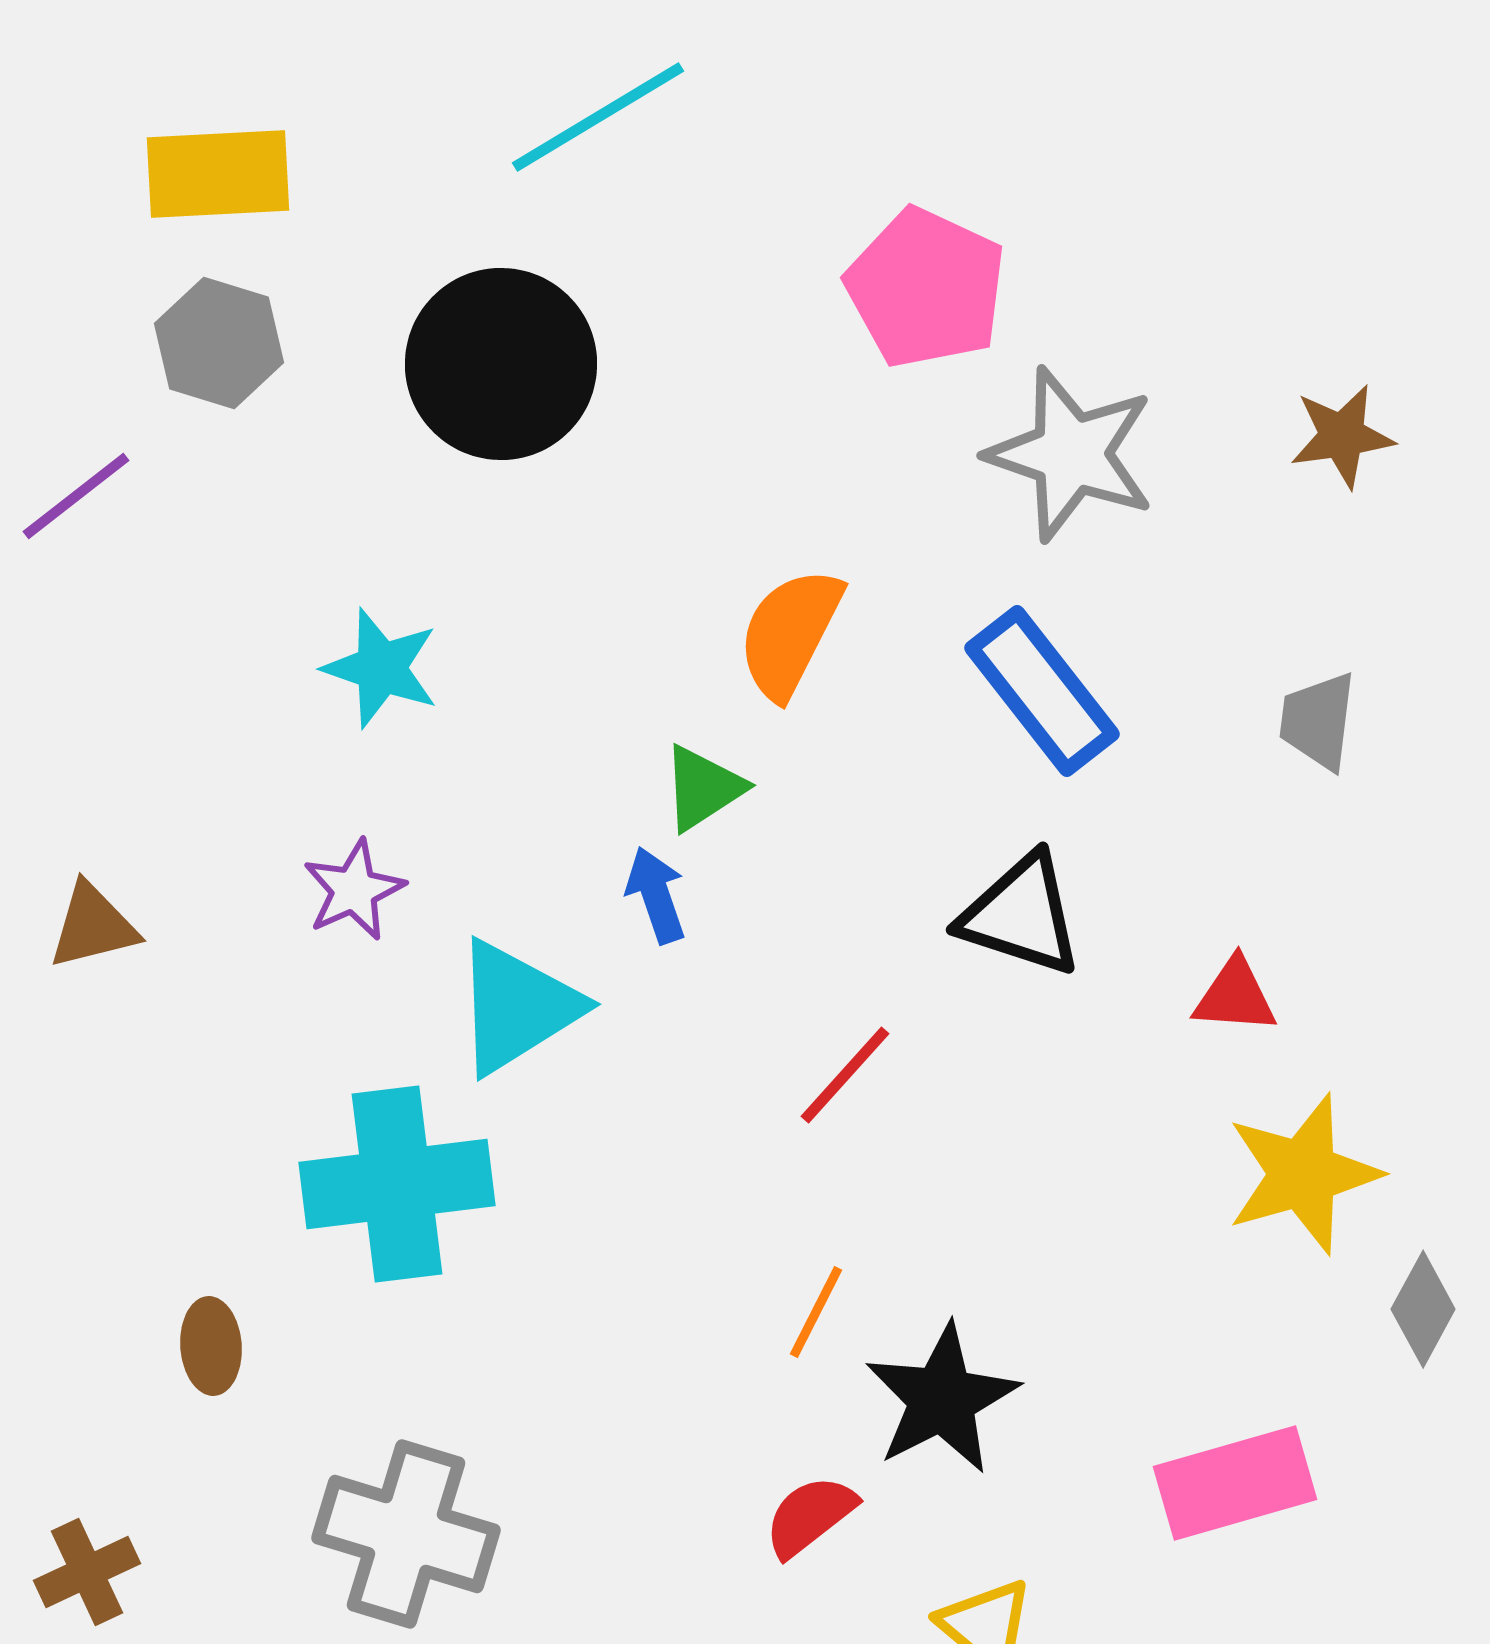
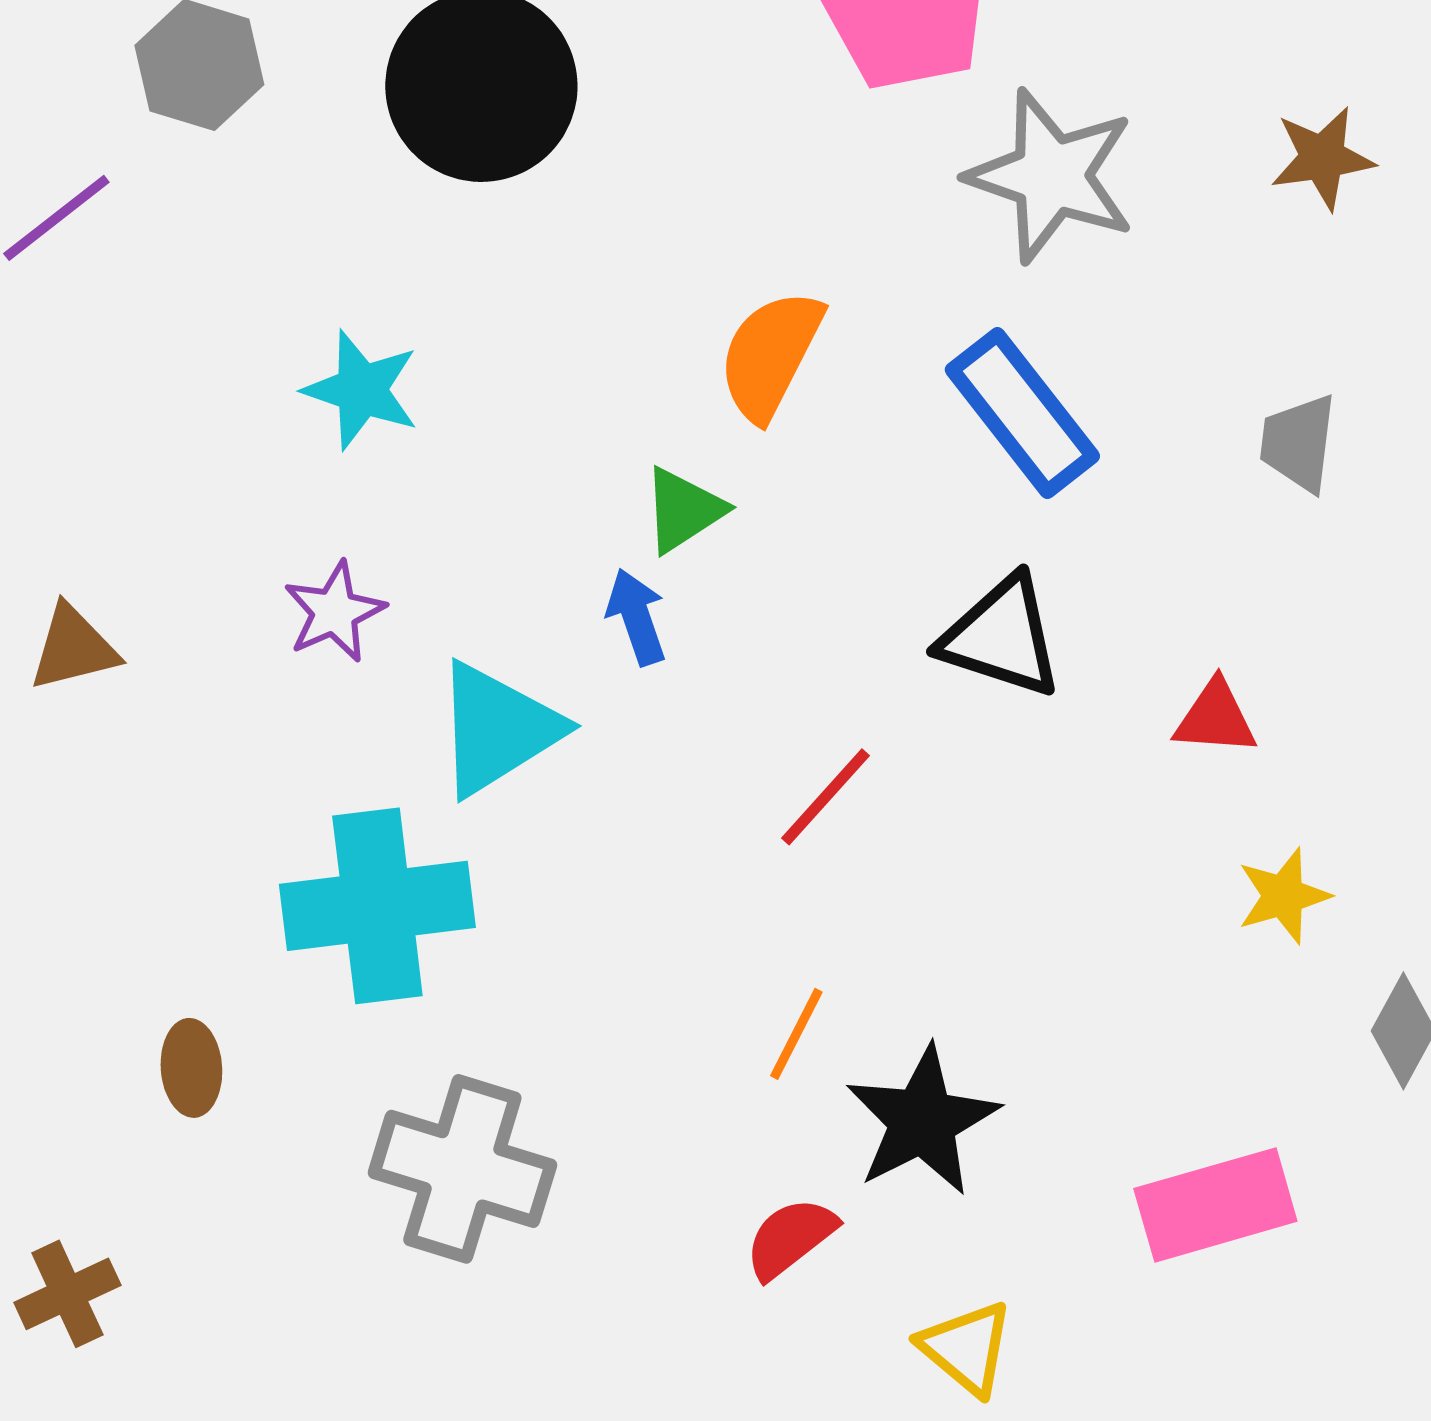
yellow star: (1303, 1174) -> (1283, 896), size x0.6
gray cross: (406, 1534) -> (462, 1169), moved

